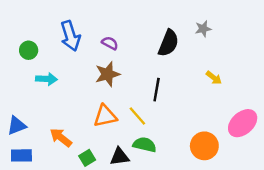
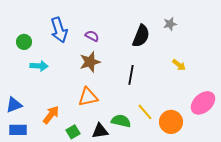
yellow line: (137, 116) -> (145, 112), moved
orange arrow: (61, 137) -> (51, 115), turned 90

